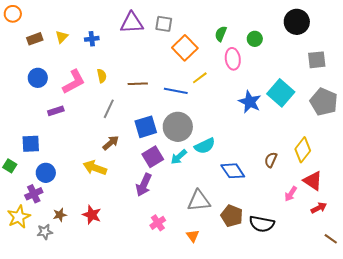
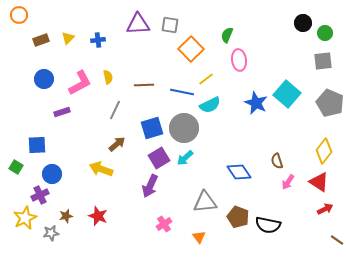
black circle: (297, 22) -> (303, 23), size x0.7
green circle: (255, 39) -> (325, 33), moved
cyan semicircle: (205, 146) -> (210, 105), moved
yellow diamond: (303, 150) -> (324, 151), moved
brown semicircle: (271, 160) -> (277, 161), turned -42
pink arrow: (291, 194) -> (288, 182), moved

